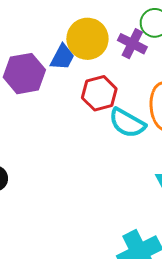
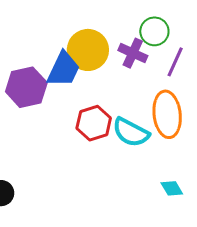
blue trapezoid: (62, 57) -> (64, 69), size x1.4
red hexagon: (99, 93) -> (94, 123), moved

